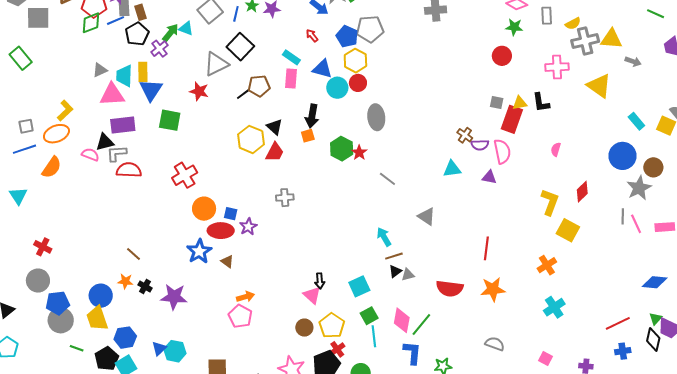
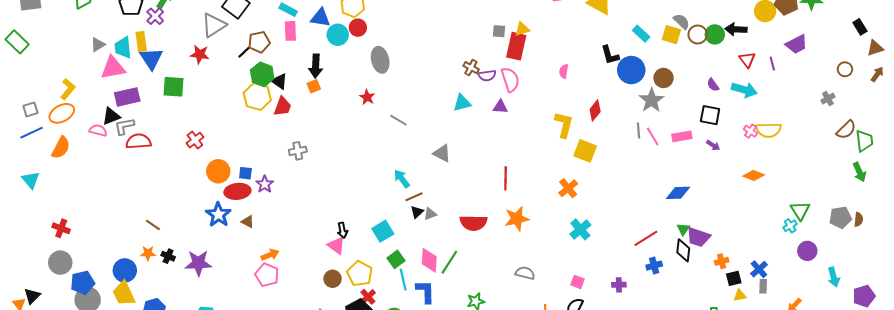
black L-shape: (541, 102) -> (610, 55), moved
green hexagon: (342, 149) -> (262, 74), moved
red cross: (185, 175) -> (195, 140), size x0.7
blue L-shape: (412, 353) -> (425, 292), moved

